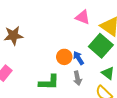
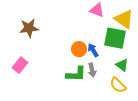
green square: (101, 46) -> (115, 38), turned -30
green L-shape: (49, 82) -> (76, 74), moved

